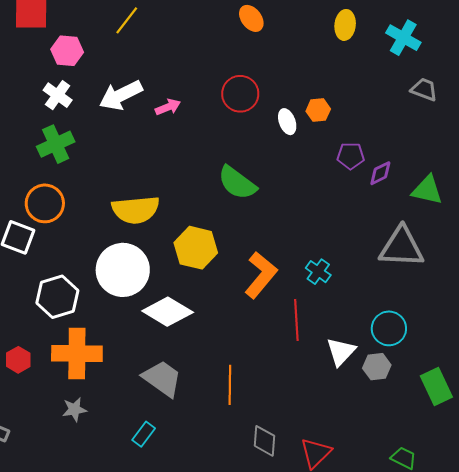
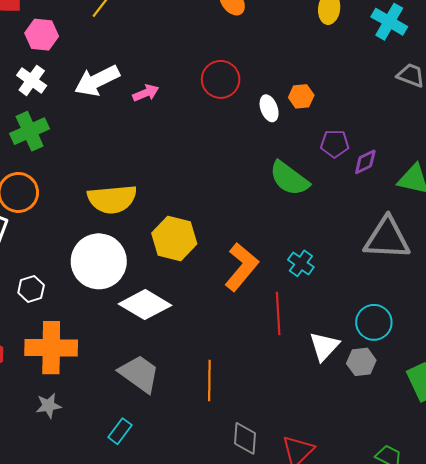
green semicircle: (237, 183) -> (289, 178), moved
white hexagon: (57, 297) -> (31, 289), size x0.6

